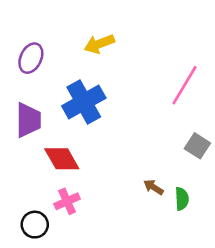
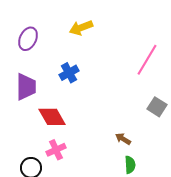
blue cross: (84, 102) -> (69, 73), size x0.6
green semicircle: (182, 199) -> (130, 165), moved

